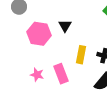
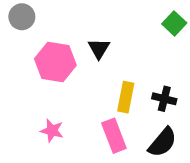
pink rectangle: (61, 74) -> (114, 136), moved

